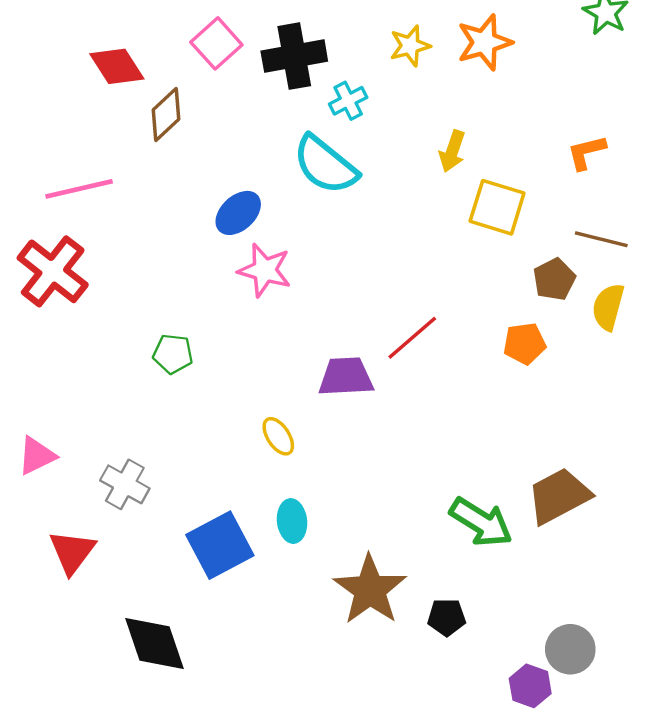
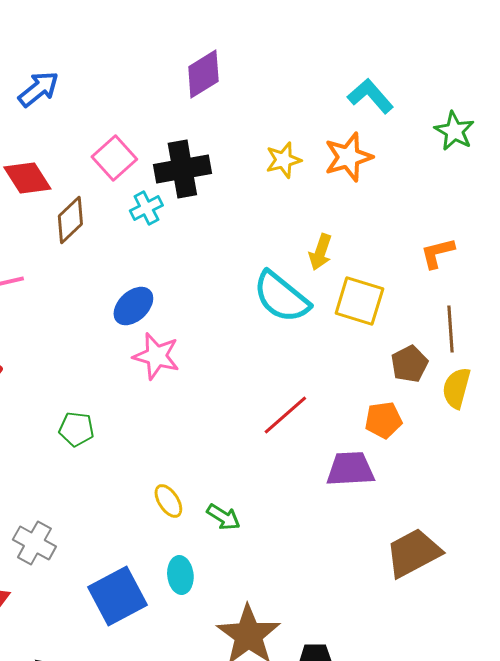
cyan cross: (348, 101) -> (146, 208), moved
cyan semicircle: (325, 165) -> (281, 297), moved
brown line: (601, 239) -> (450, 329), turned 72
purple trapezoid: (346, 377) -> (350, 469), moved
green arrow: (481, 522) -> (223, 517), moved, size x0.6

